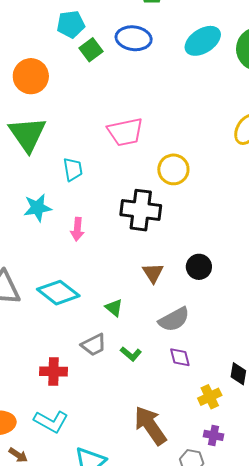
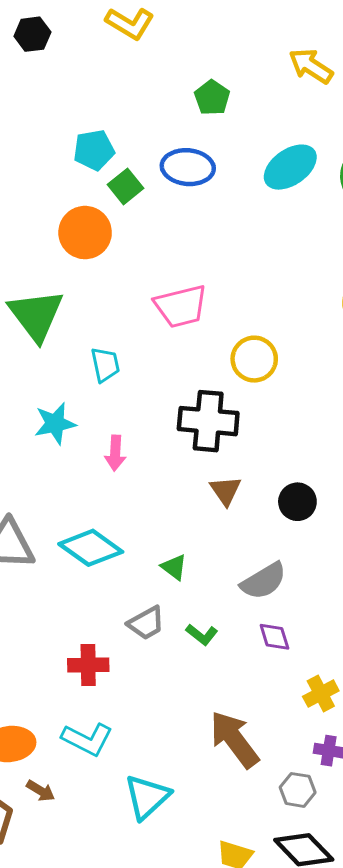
orange circle: (31, 76) -> (85, 233), moved
brown triangle: (153, 273) -> (225, 491), moved

